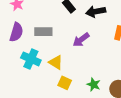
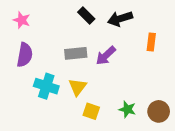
gray rectangle: (43, 32) -> (76, 53), moved
yellow triangle: (56, 62) -> (78, 87), turned 42

